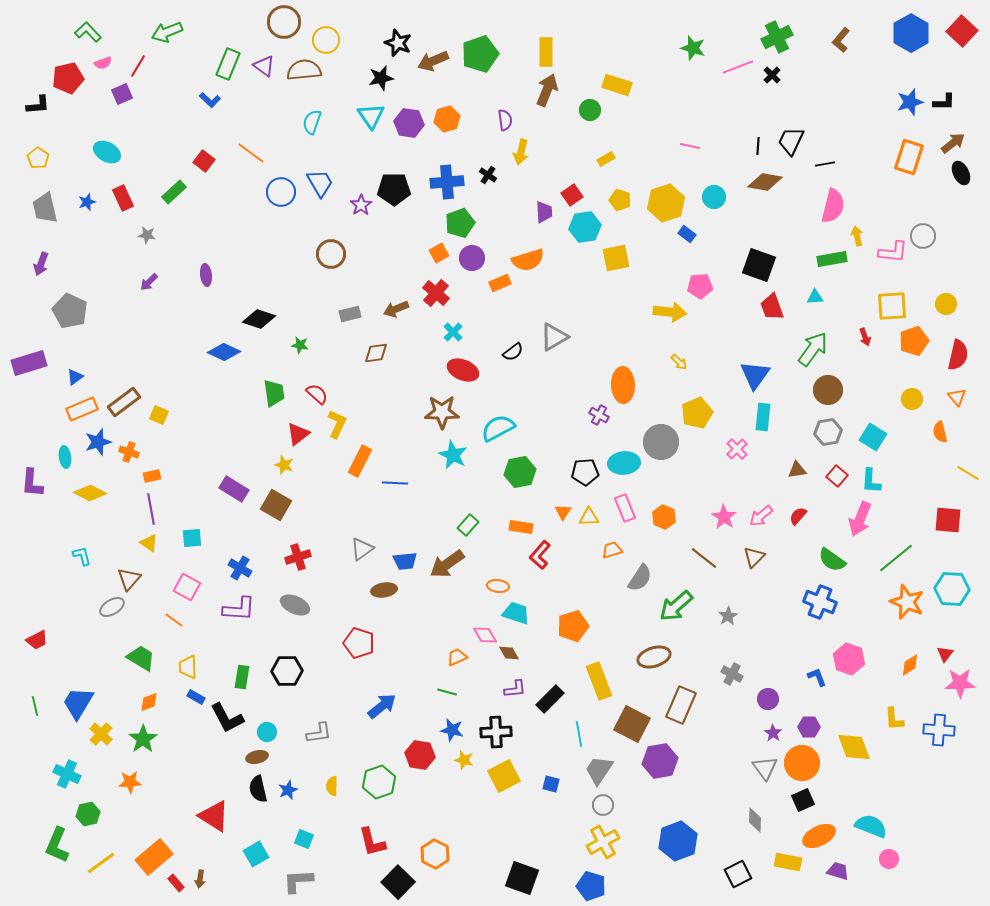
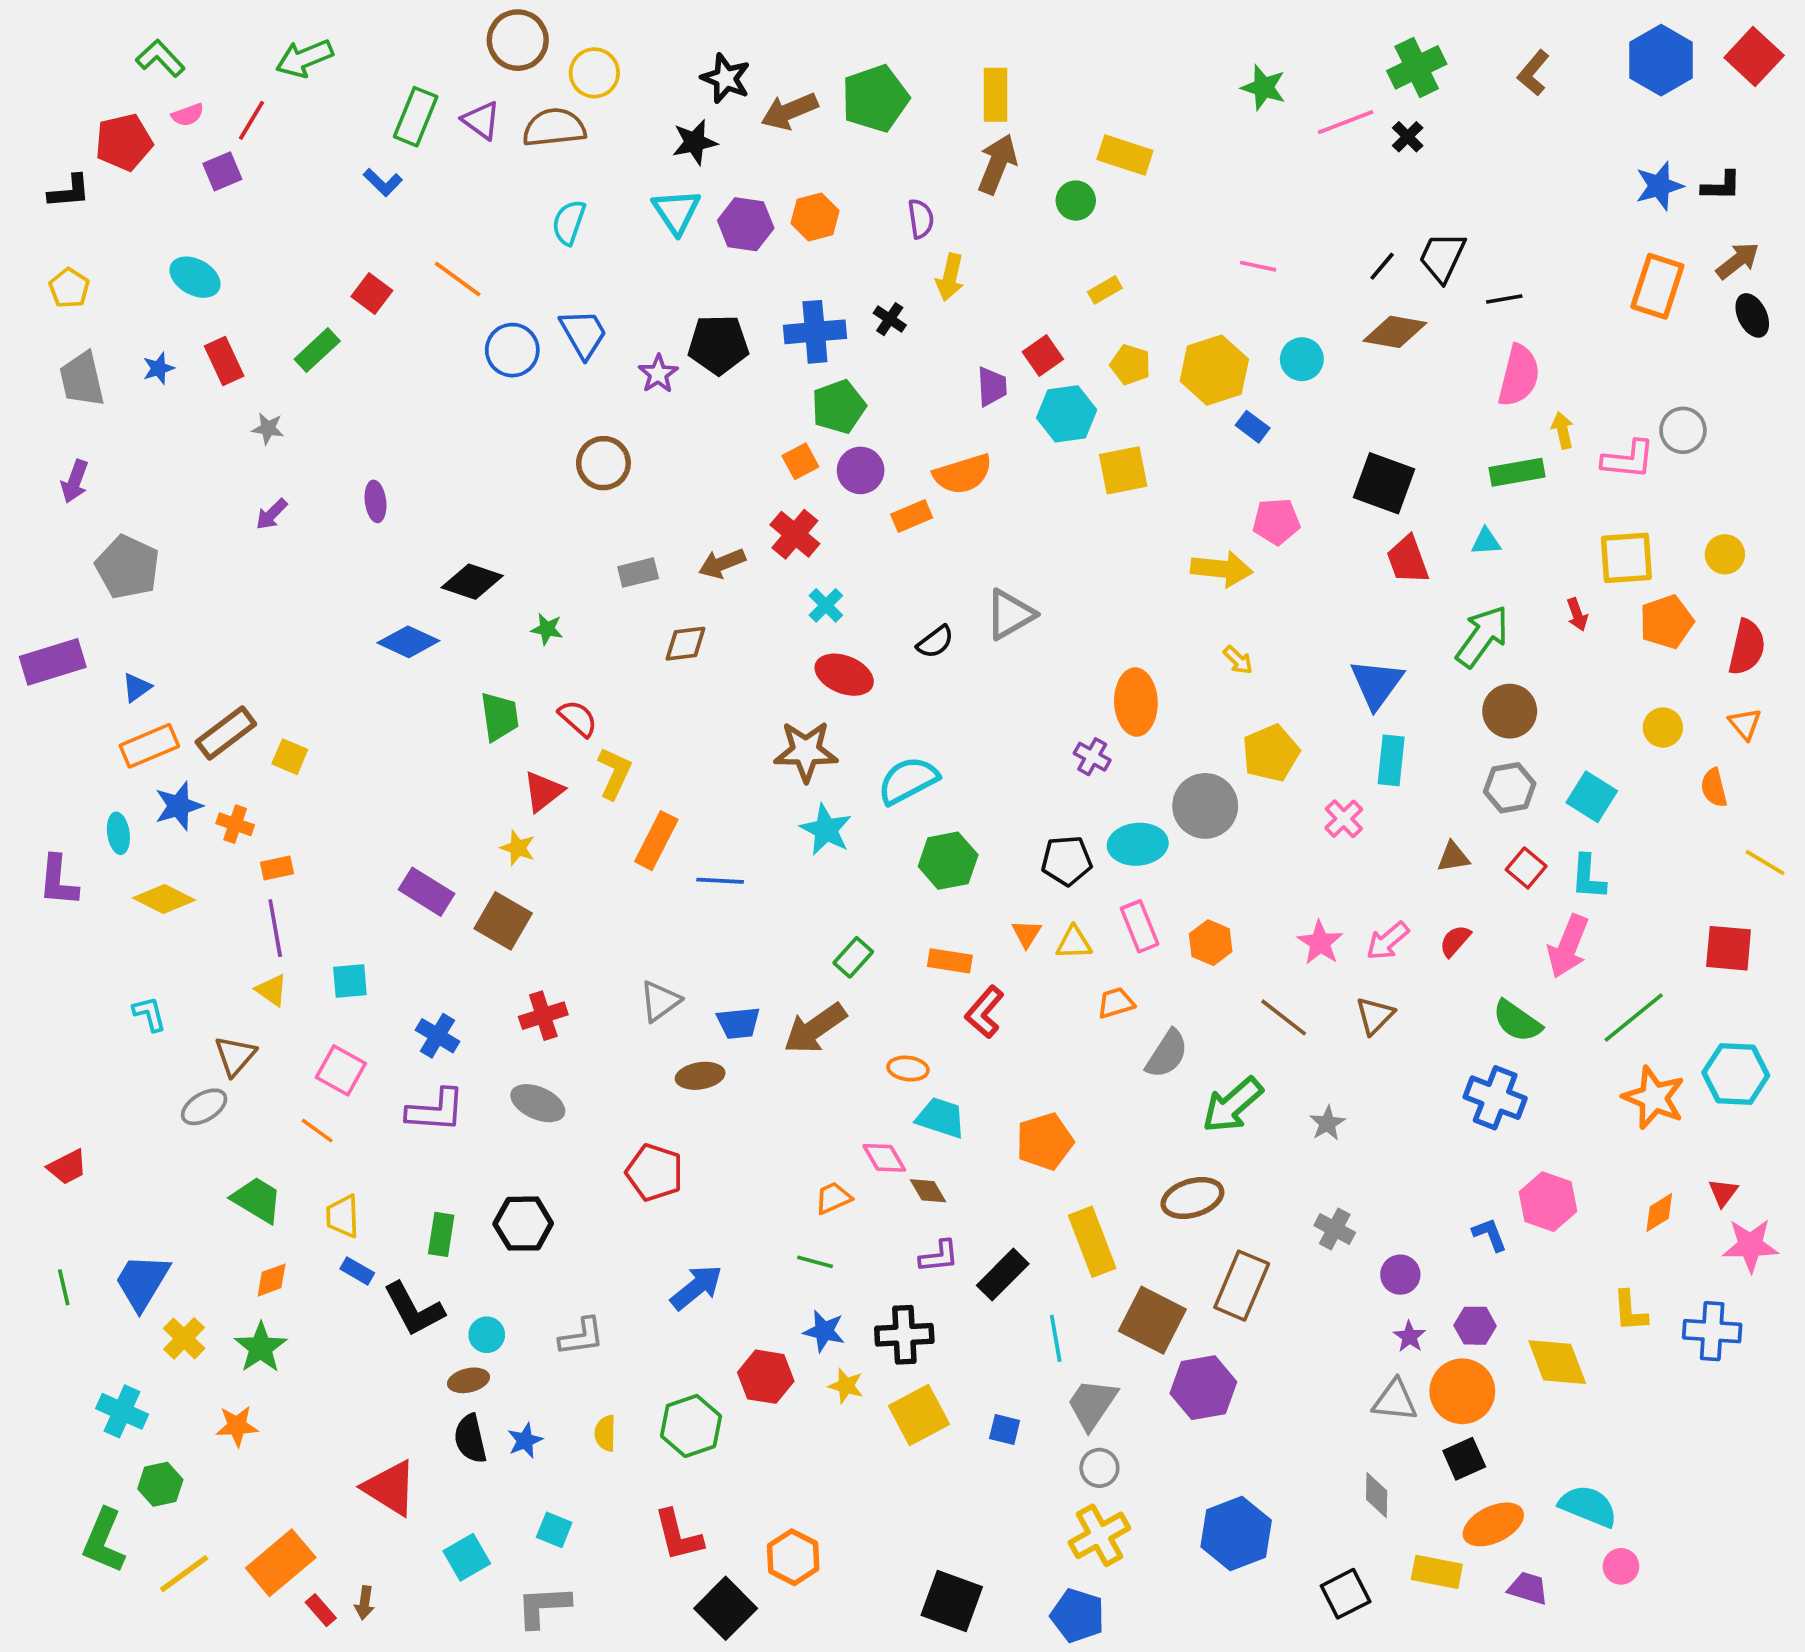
black line: (758, 146) -> (1382, 266), turned 36
gray triangle: (765, 768) -> (1395, 1400), turned -48

